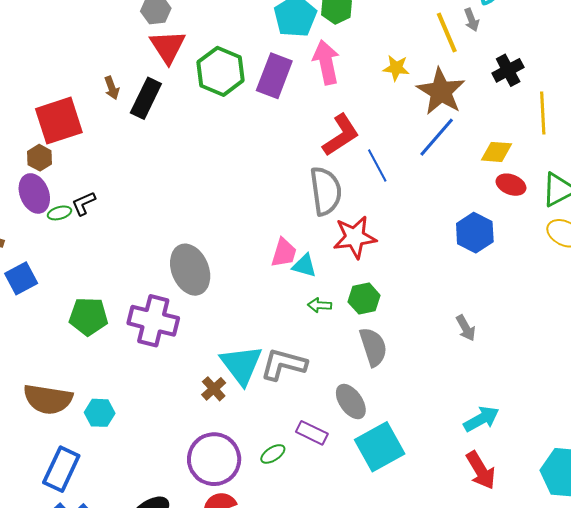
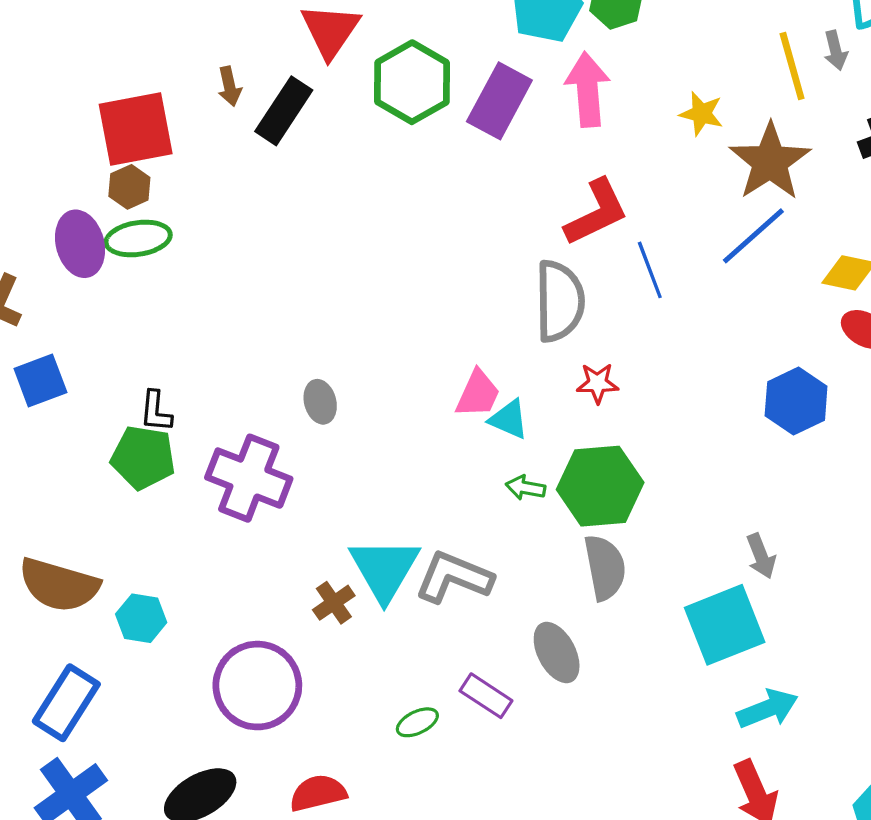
brown hexagon: (40, 158) -> (129, 187), moved
black L-shape: (84, 203) -> (156, 411), moved, turned -68
green ellipse: (59, 213) -> (138, 238), moved, size x1.6
red star: (355, 237) -> (597, 383), size x0.6
gray ellipse: (190, 270) -> (320, 402), size x0.5
green hexagon: (364, 299) -> (600, 486), size x1.6
cyan square: (380, 447) -> (725, 625), moved
purple circle: (214, 459) -> (257, 686), moved

